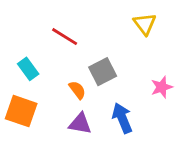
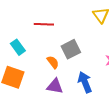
red line: (65, 37) -> (44, 24), turned -30

